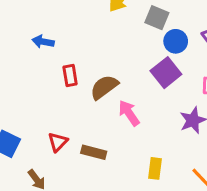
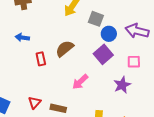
brown semicircle: (104, 87) -> (65, 49), moved
pink arrow: (129, 113) -> (80, 82), turned -96

